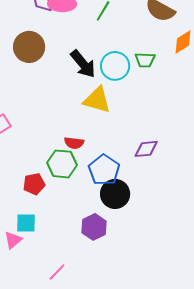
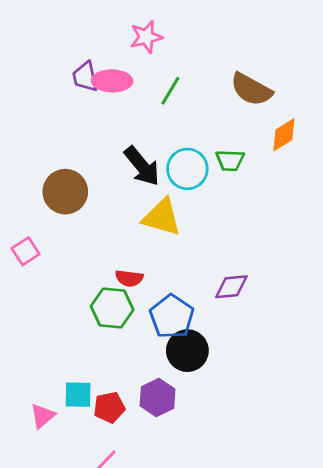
brown circle: (29, 47) -> (65, 192), moved
red pentagon: (34, 184) -> (109, 407), moved
cyan square: (26, 223) -> (78, 395), moved

